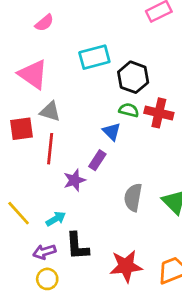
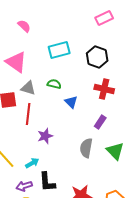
pink semicircle: (44, 23) -> (24, 26), turned -96
black hexagon: (133, 77) -> (97, 57), moved
green semicircle: (129, 110) -> (54, 84), moved
purple rectangle: (97, 160) -> (100, 122), moved

